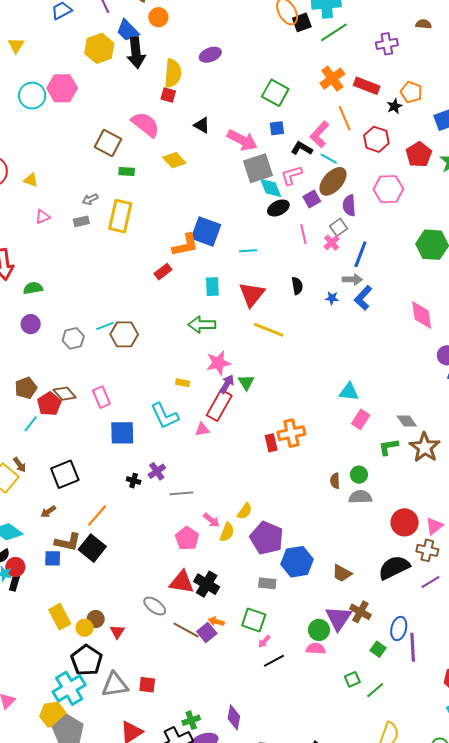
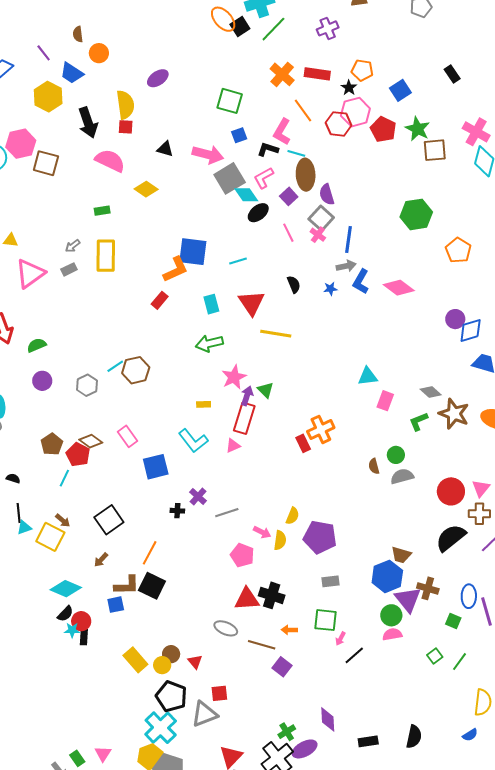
black arrow: (136, 53) -> (88, 123), moved
brown square: (108, 143) -> (46, 163), moved
brown ellipse: (333, 181) -> (306, 175), turned -32
pink hexagon: (388, 189) -> (355, 112), moved
pink triangle: (43, 217) -> (30, 273), size x2.0
gray square: (338, 227) -> (321, 218), size x1.4
pink diamond: (422, 315) -> (399, 288), moved, turned -32
blue hexagon: (297, 562) -> (387, 576), moved
purple square: (207, 632) -> (282, 667), moved
red square: (147, 685) -> (219, 693), moved

